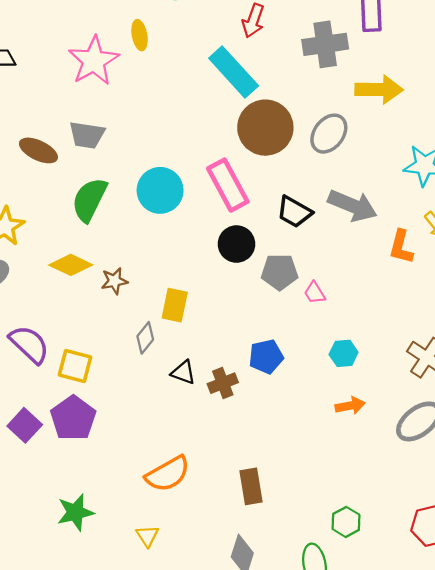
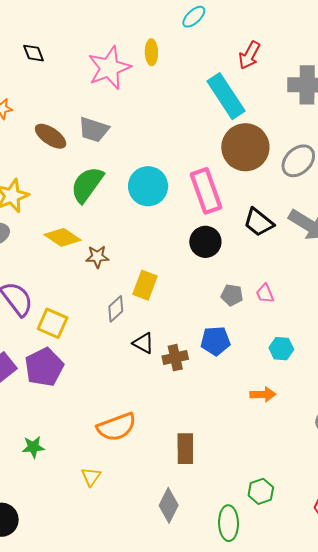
gray pentagon: (280, 272) -> (232, 295), moved, size x0.7
orange arrow: (350, 406) -> (263, 394), moved
green star: (75, 512) -> (33, 447), size x0.7

